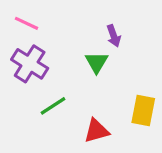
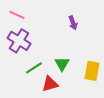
green triangle: (97, 62) -> (62, 64), moved
red triangle: (97, 131) -> (50, 84), moved

